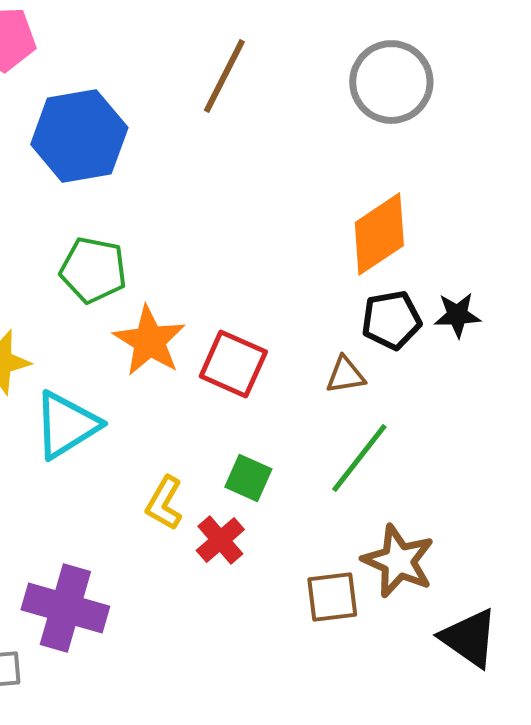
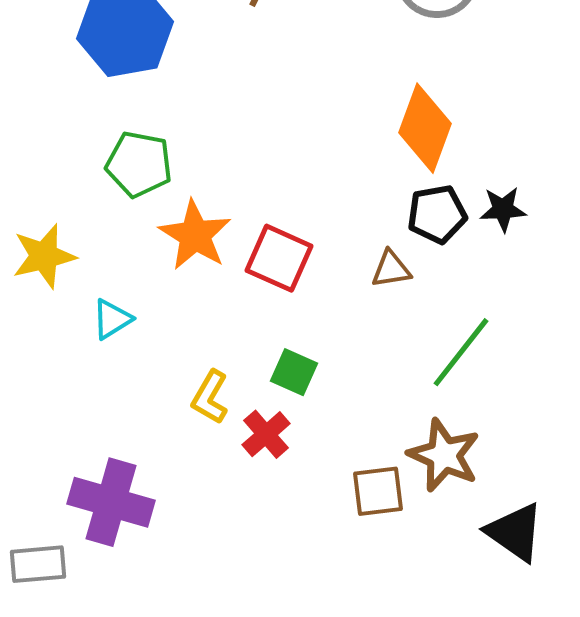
orange diamond: (379, 234) -> (425, 128), turned -36
cyan triangle: (66, 425) -> (112, 319), size x0.6
green line: (359, 458) -> (461, 352), moved

